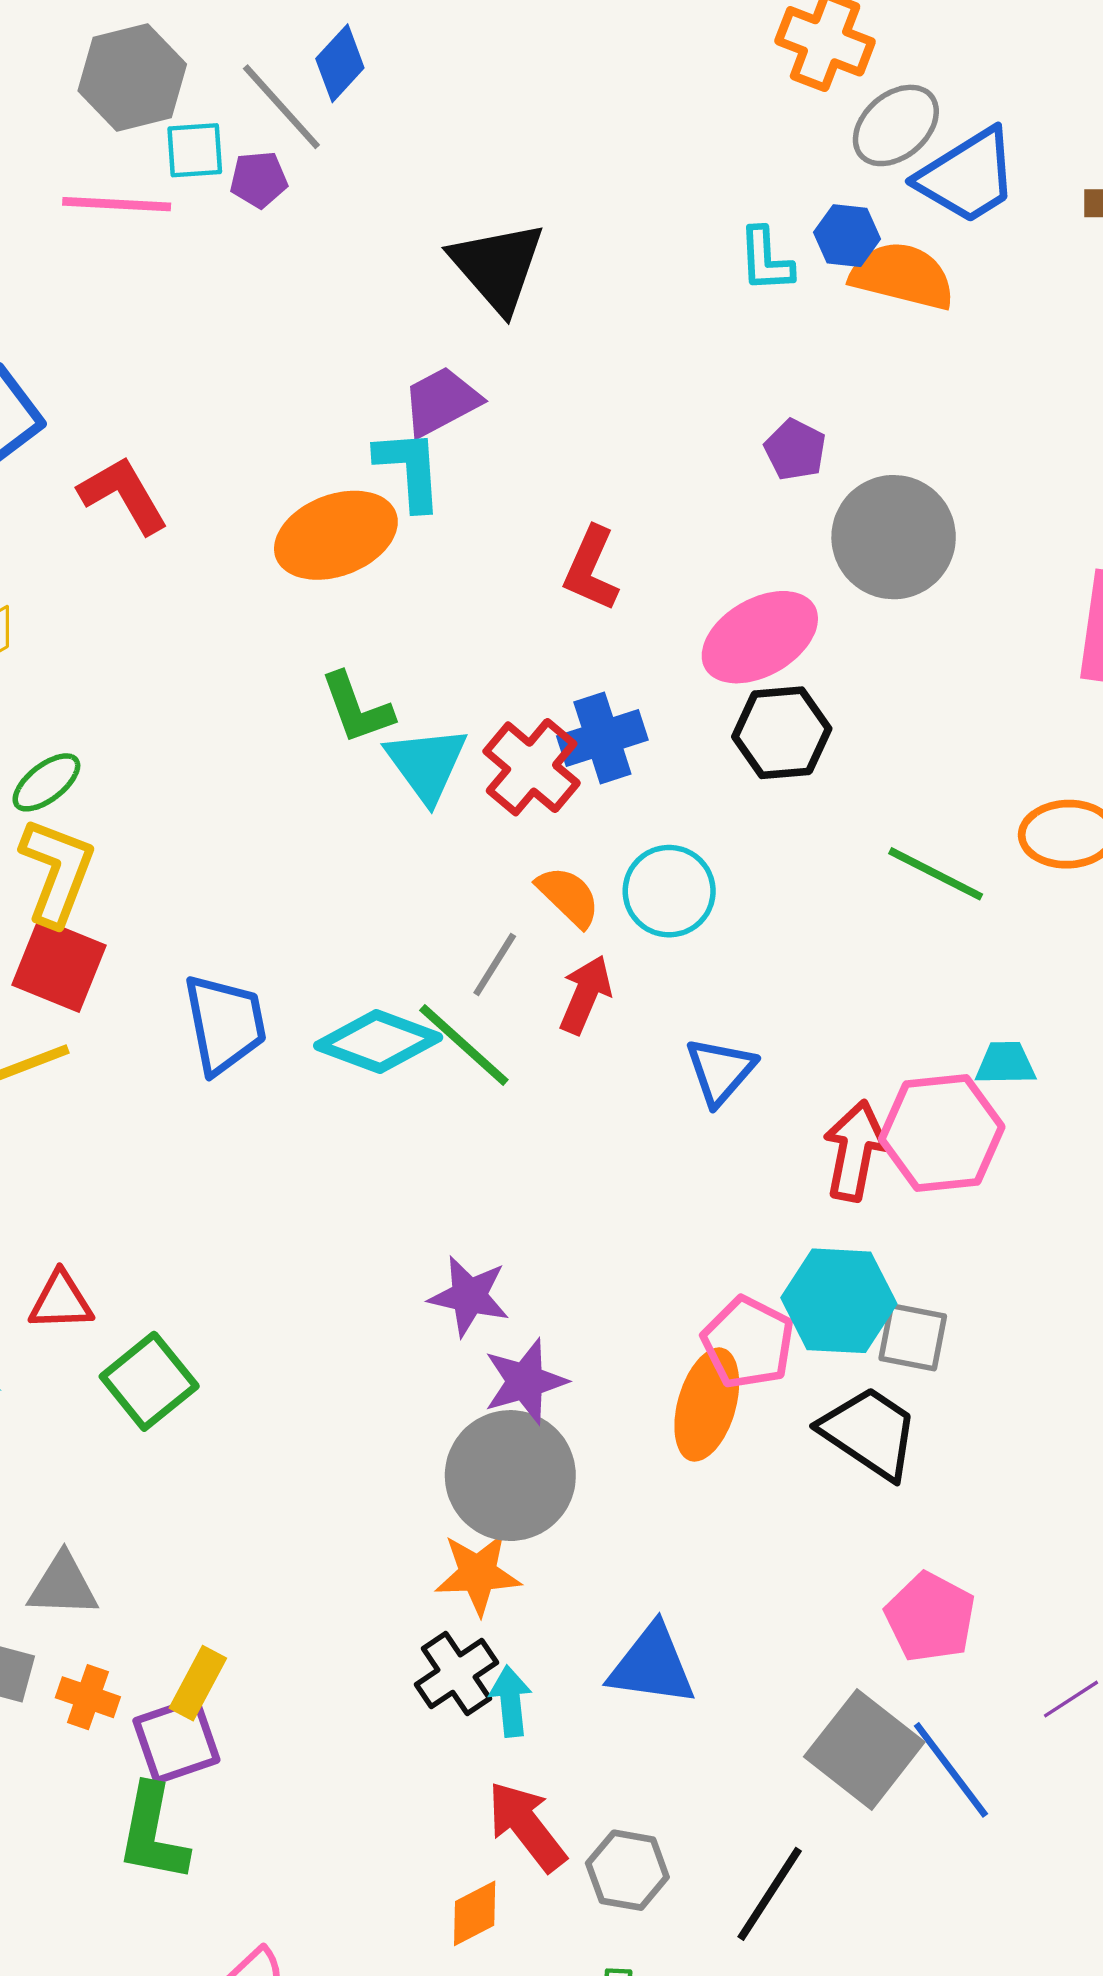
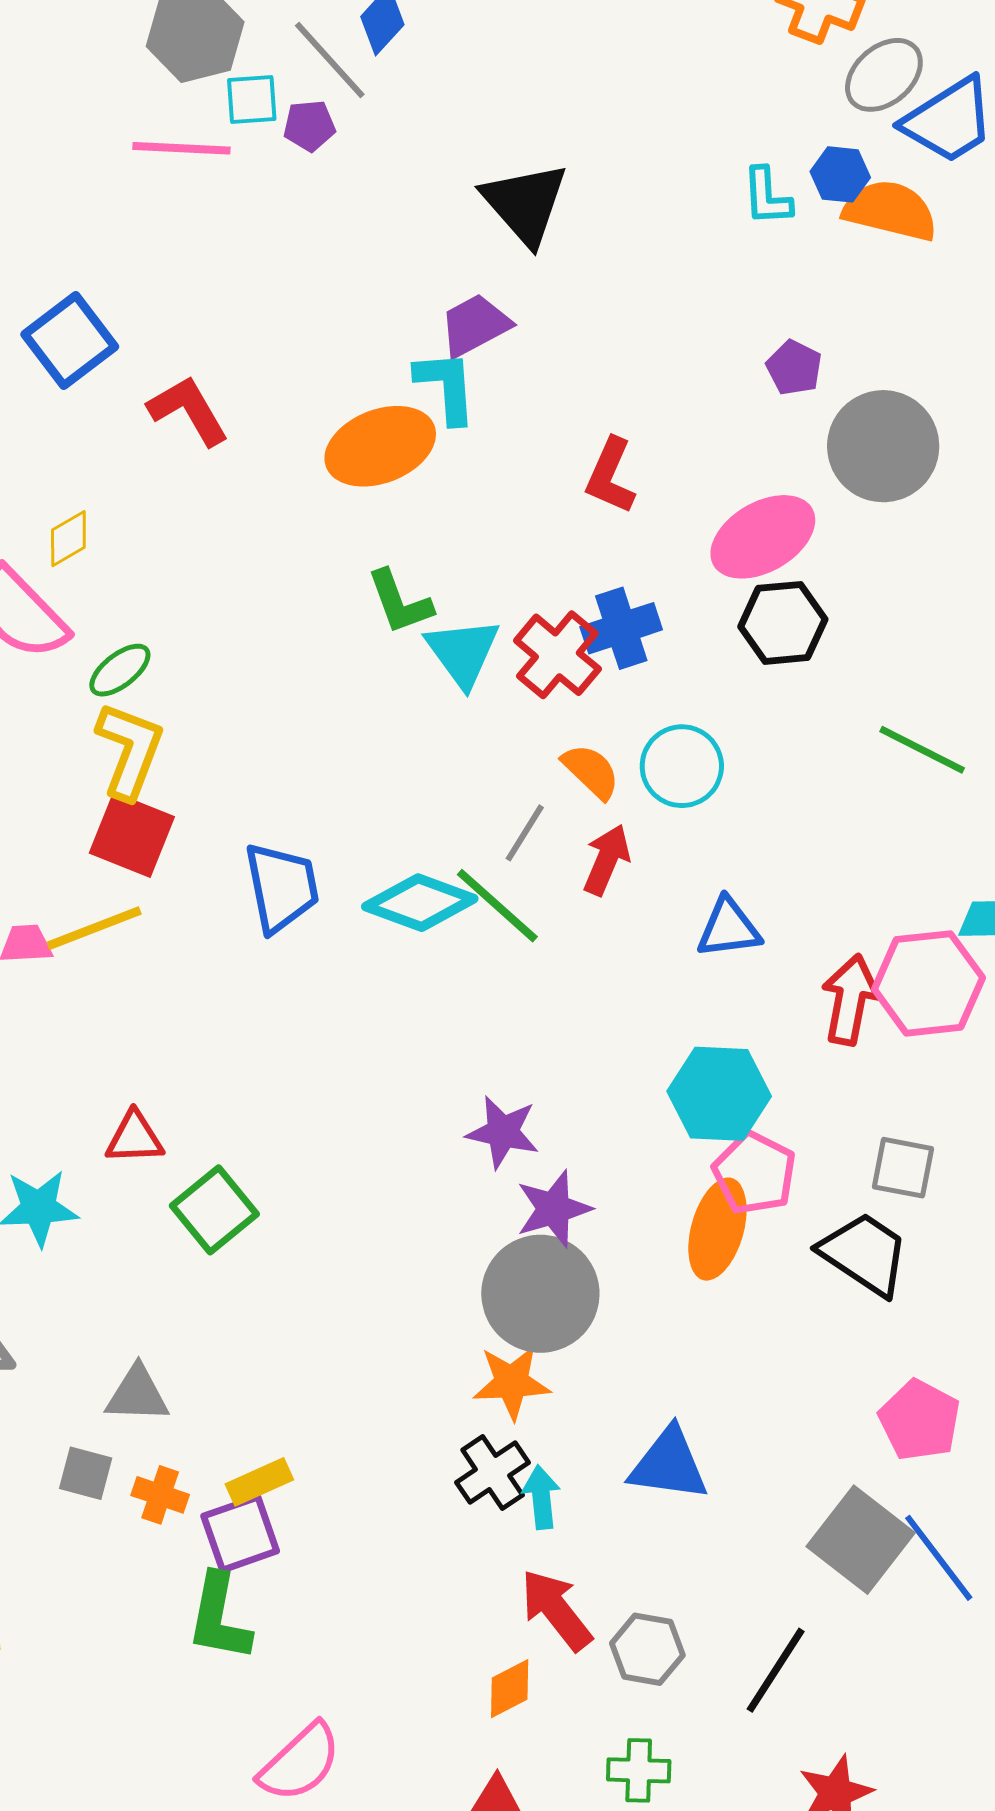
blue triangle: (720, 1071) -> (729, 928), turned 42
cyan hexagon: (839, 1301) -> (719, 1094), moved
yellow rectangle: (198, 1683) -> (259, 1482), turned 38

